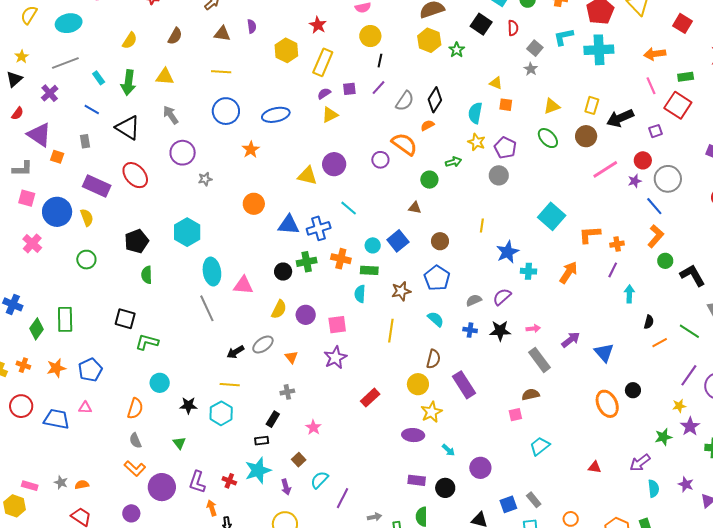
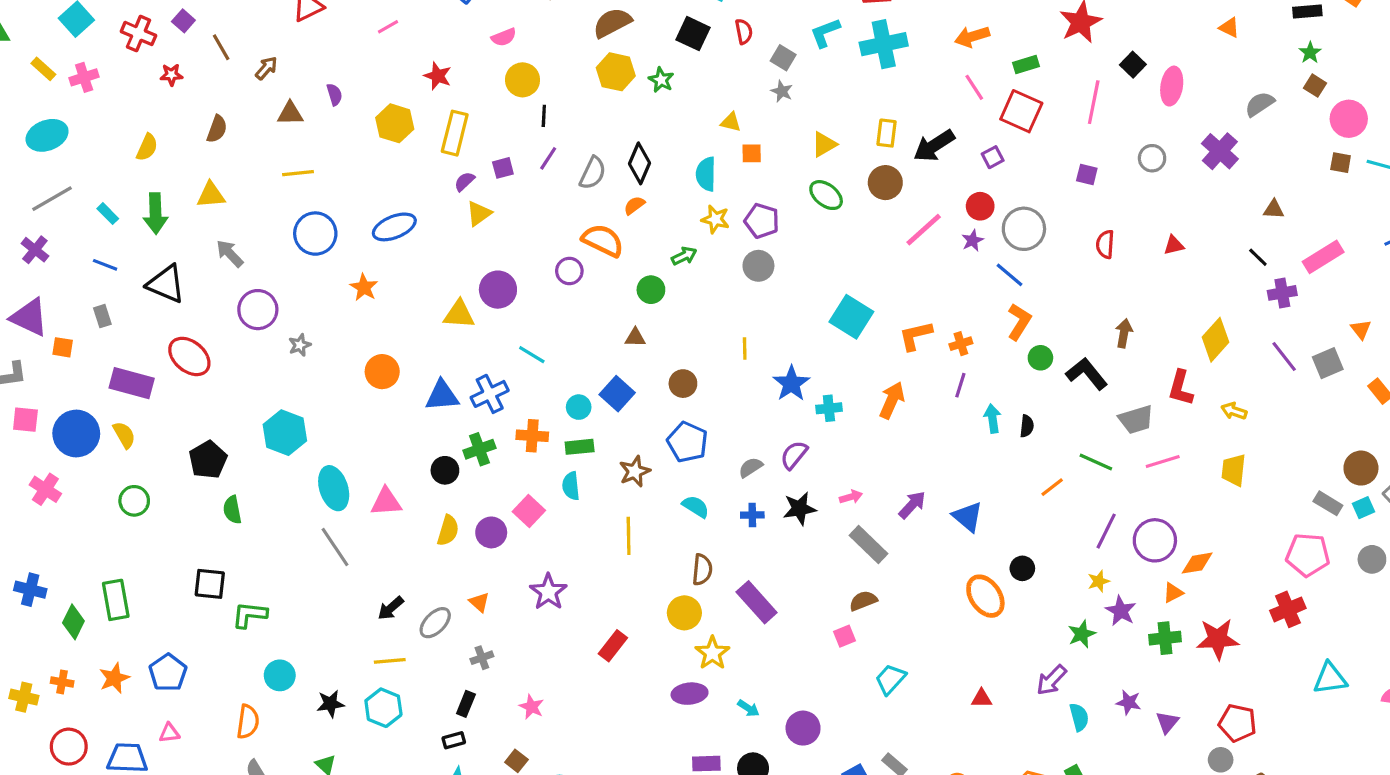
black semicircle: (649, 322) -> (1027, 426), moved
pink square: (337, 325) -> (529, 511), moved, turned -30
gray ellipse: (263, 344) -> (435, 623), moved

